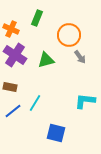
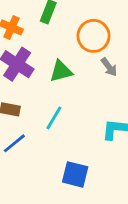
cyan line: (35, 103) -> (54, 118), moved

